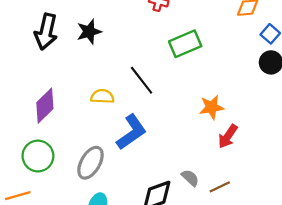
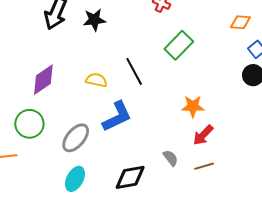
green rectangle: (185, 44) -> (179, 45), turned -32
gray semicircle: (190, 178) -> (171, 158), moved
brown line: (220, 187) -> (204, 166), moved

